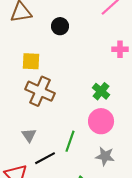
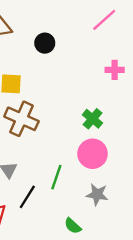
black line: (45, 158) -> (27, 197), turned -30

